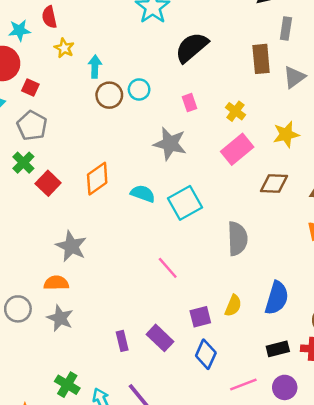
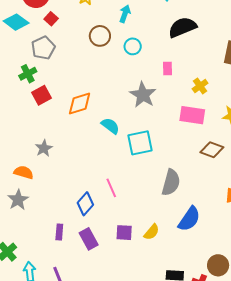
cyan arrow: (95, 67) -> (125, 14), moved
brown circle: (109, 95) -> (100, 36), moved
pink rectangle: (237, 149) -> (192, 115), turned 30
gray star: (71, 246) -> (44, 148), size x0.7
blue semicircle: (277, 298) -> (189, 219), moved
blue diamond: (206, 354) -> (85, 204), moved

